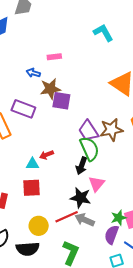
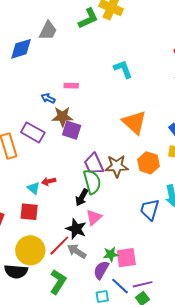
cyan triangle: (32, 164) -> (34, 188), turned 32
red line: (67, 217) -> (59, 246), turned -30
yellow circle: (39, 226) -> (30, 250), size x1.5

